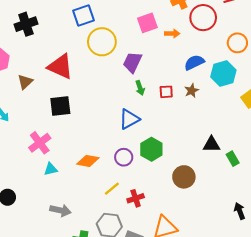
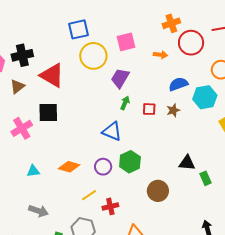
pink square: (147, 23) -> (126, 42), moved
black cross: (26, 24) -> (22, 55), moved
green arrow: (140, 88) -> (125, 103), turned -144
blue triangle: (129, 119) -> (112, 131), turned 45
pink cross: (40, 143) -> (22, 128), moved

